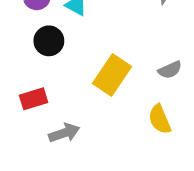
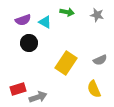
red rectangle: (34, 99) -> (18, 89), moved

